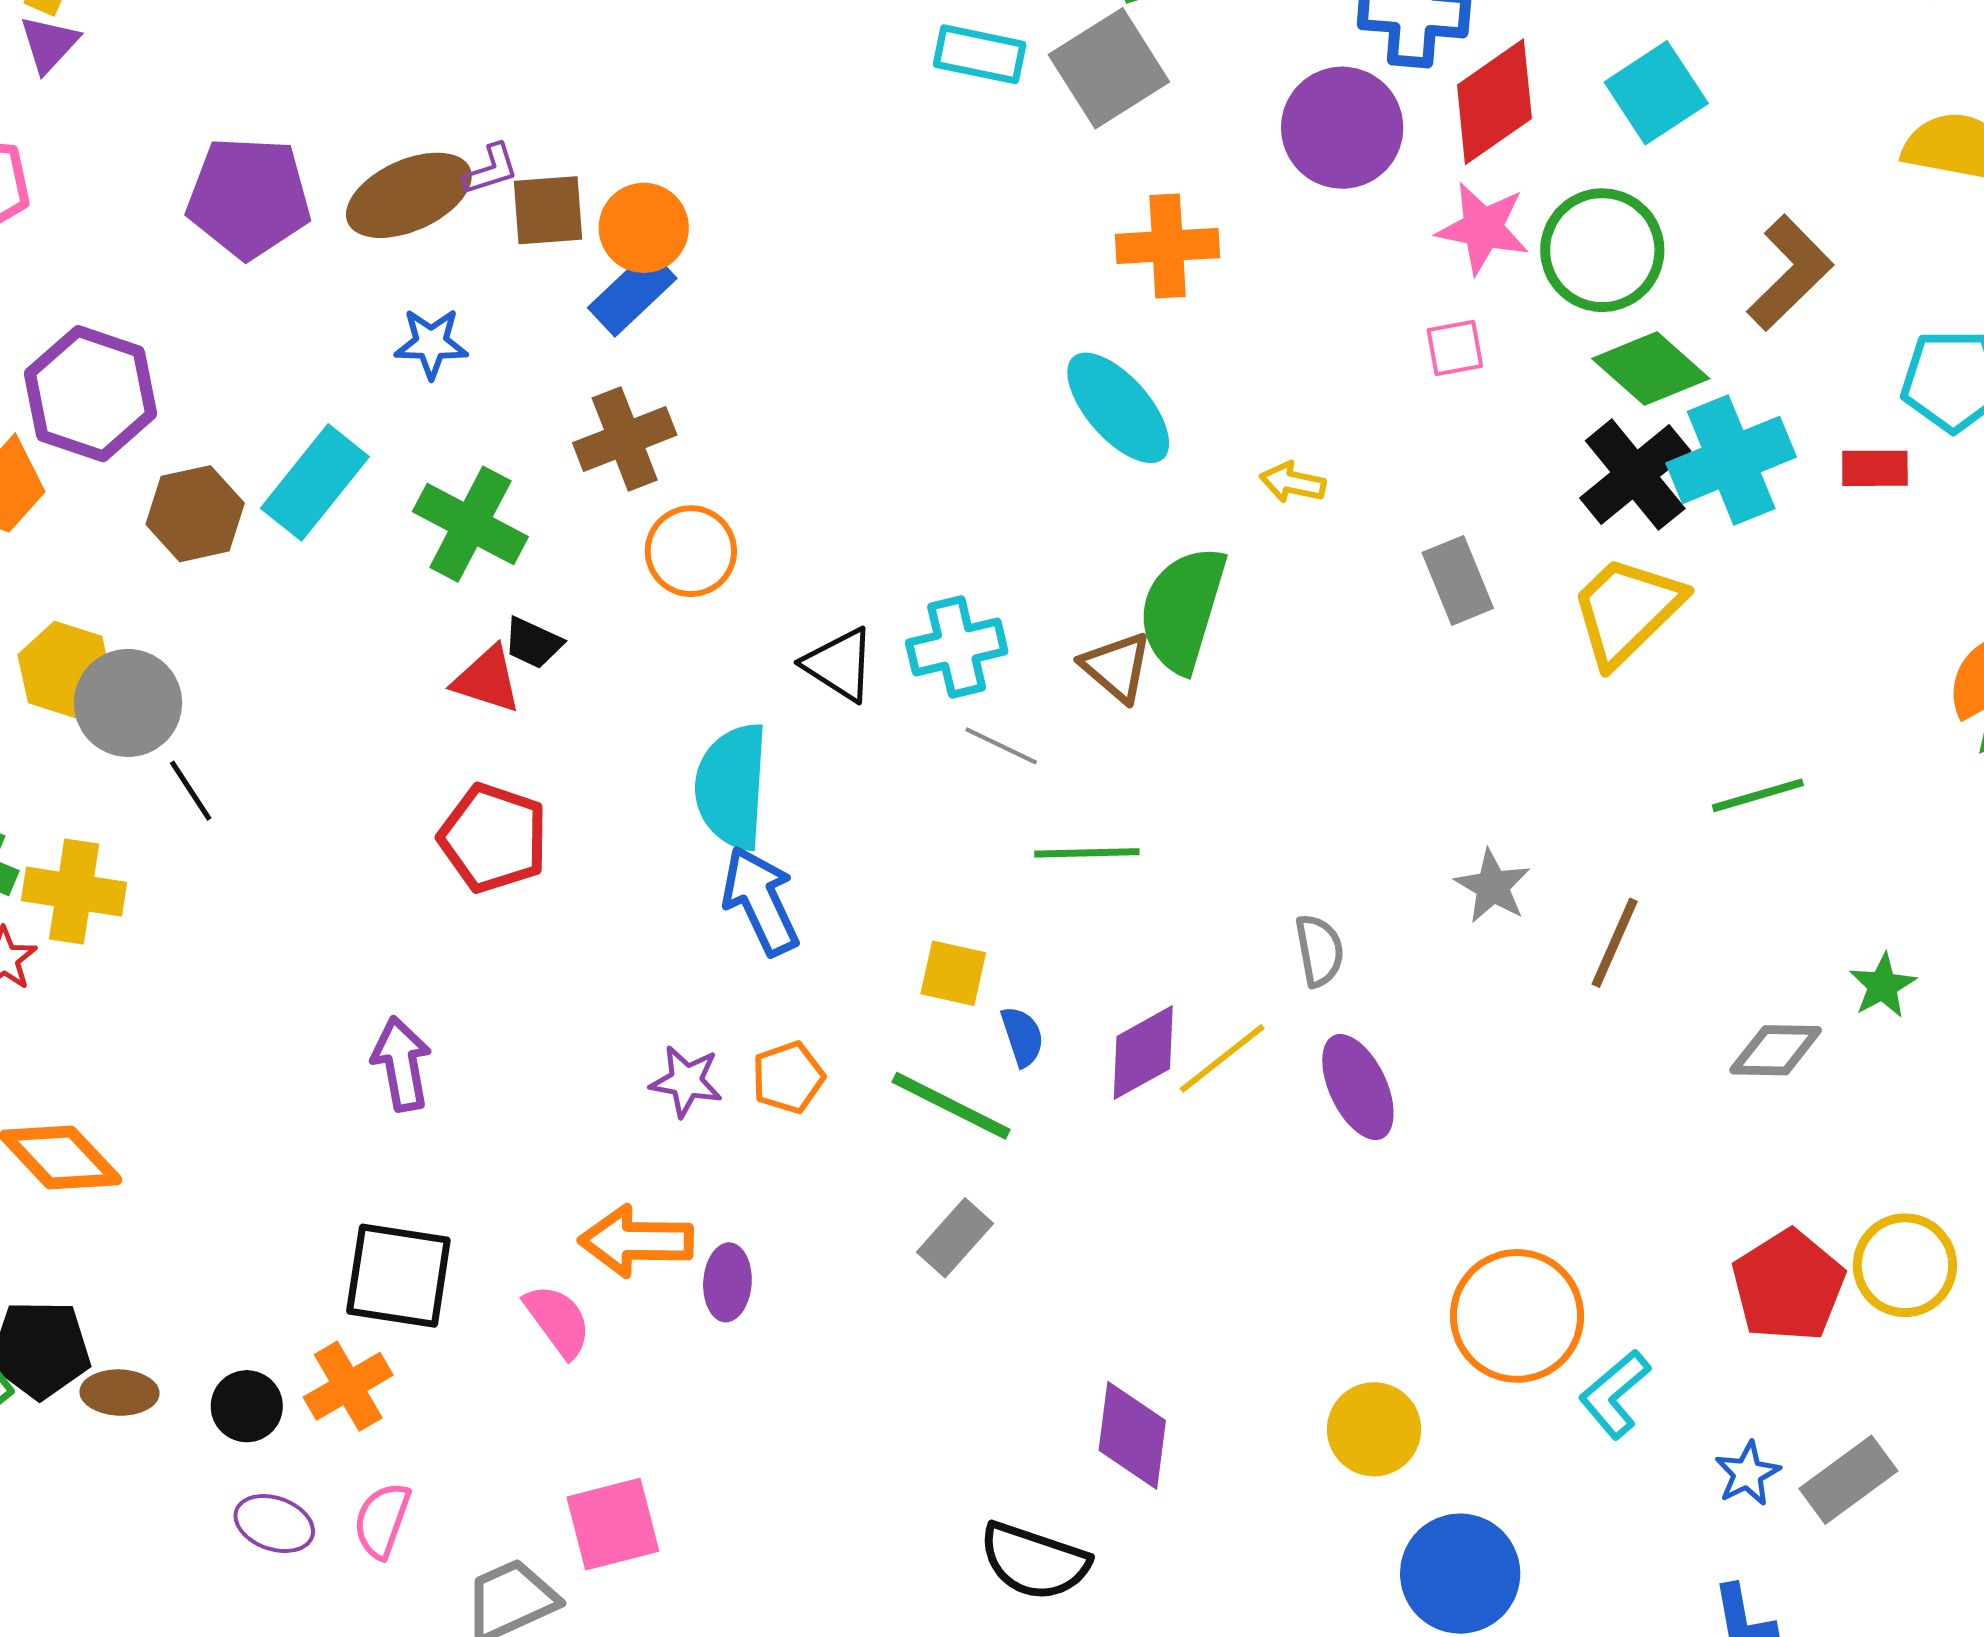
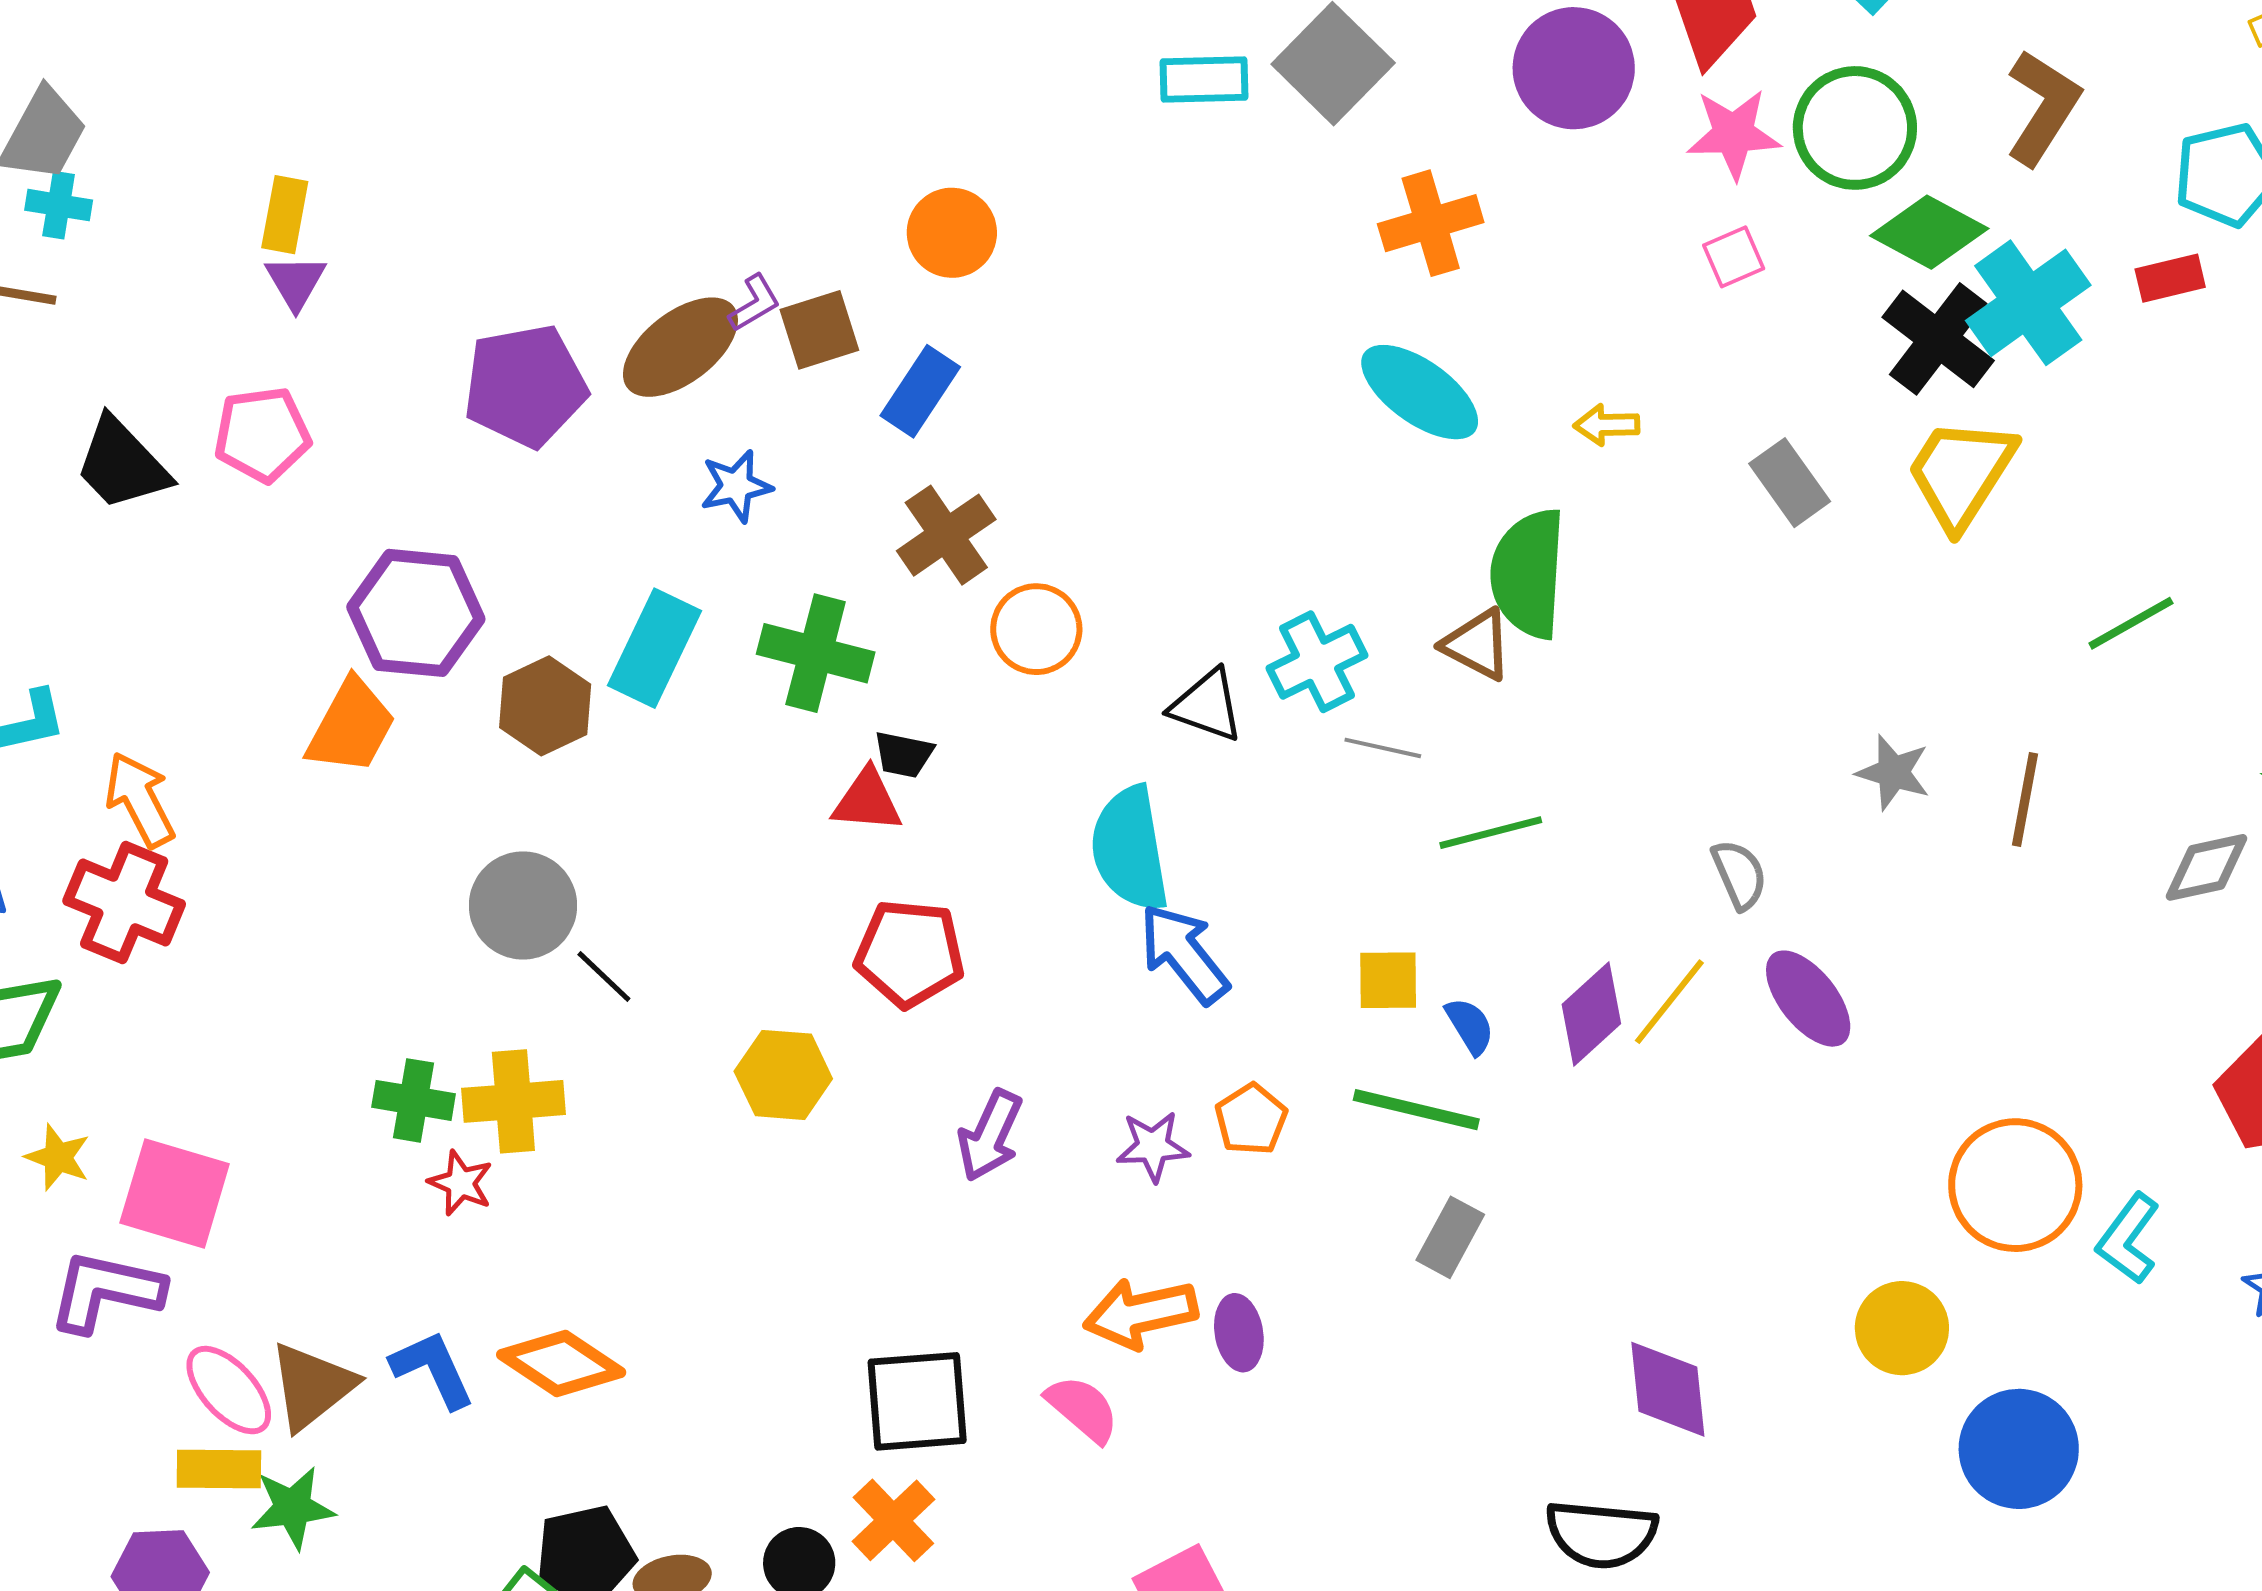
orange circle: (644, 228) -> (952, 233), moved
yellow hexagon: (65, 670) -> (783, 1075), moved
purple arrow: (402, 1064) -> (990, 1135), moved, turned -132

